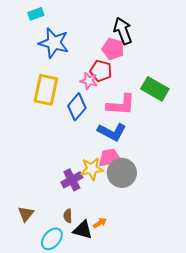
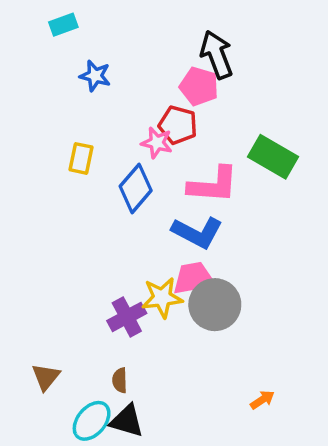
blue star: (54, 43) -> (95, 76), size x0.6
yellow rectangle: (46, 90) -> (81, 158), size x0.6
orange arrow: (100, 223) -> (262, 400), moved
black triangle: (83, 230) -> (127, 421), moved

